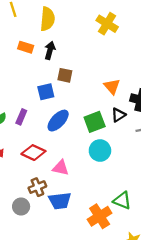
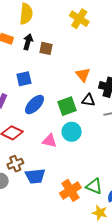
brown square: (65, 75) -> (46, 48), moved
black triangle: (118, 115) -> (88, 100), turned 40
pink triangle: (61, 168) -> (50, 141), moved
green triangle: (122, 200) -> (94, 186), moved

